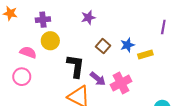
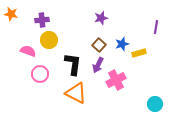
purple star: (88, 18) -> (101, 18), moved
pink circle: (22, 77) -> (40, 74), moved
purple arrow: (98, 79) -> (98, 65), moved, turned 77

